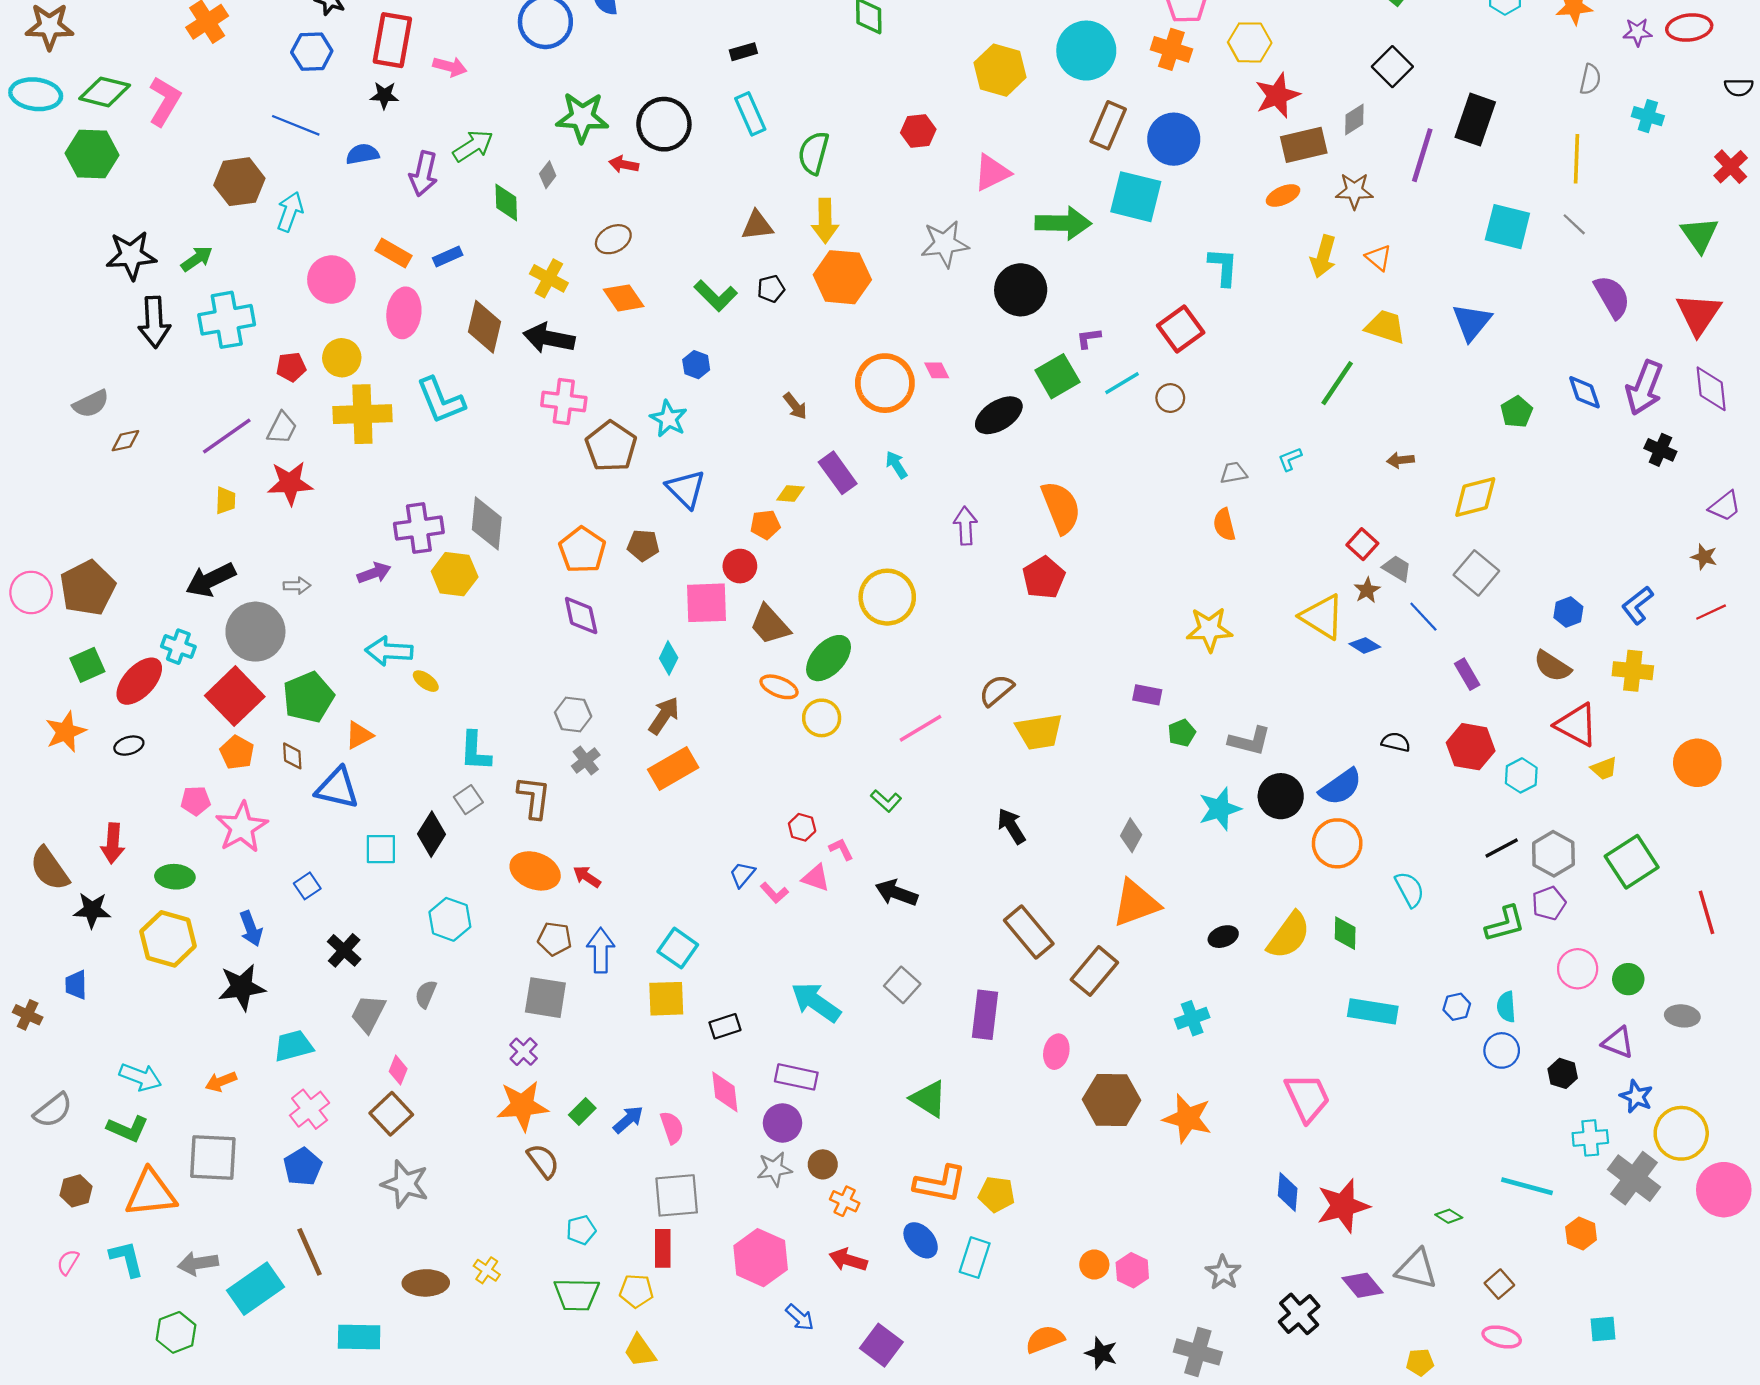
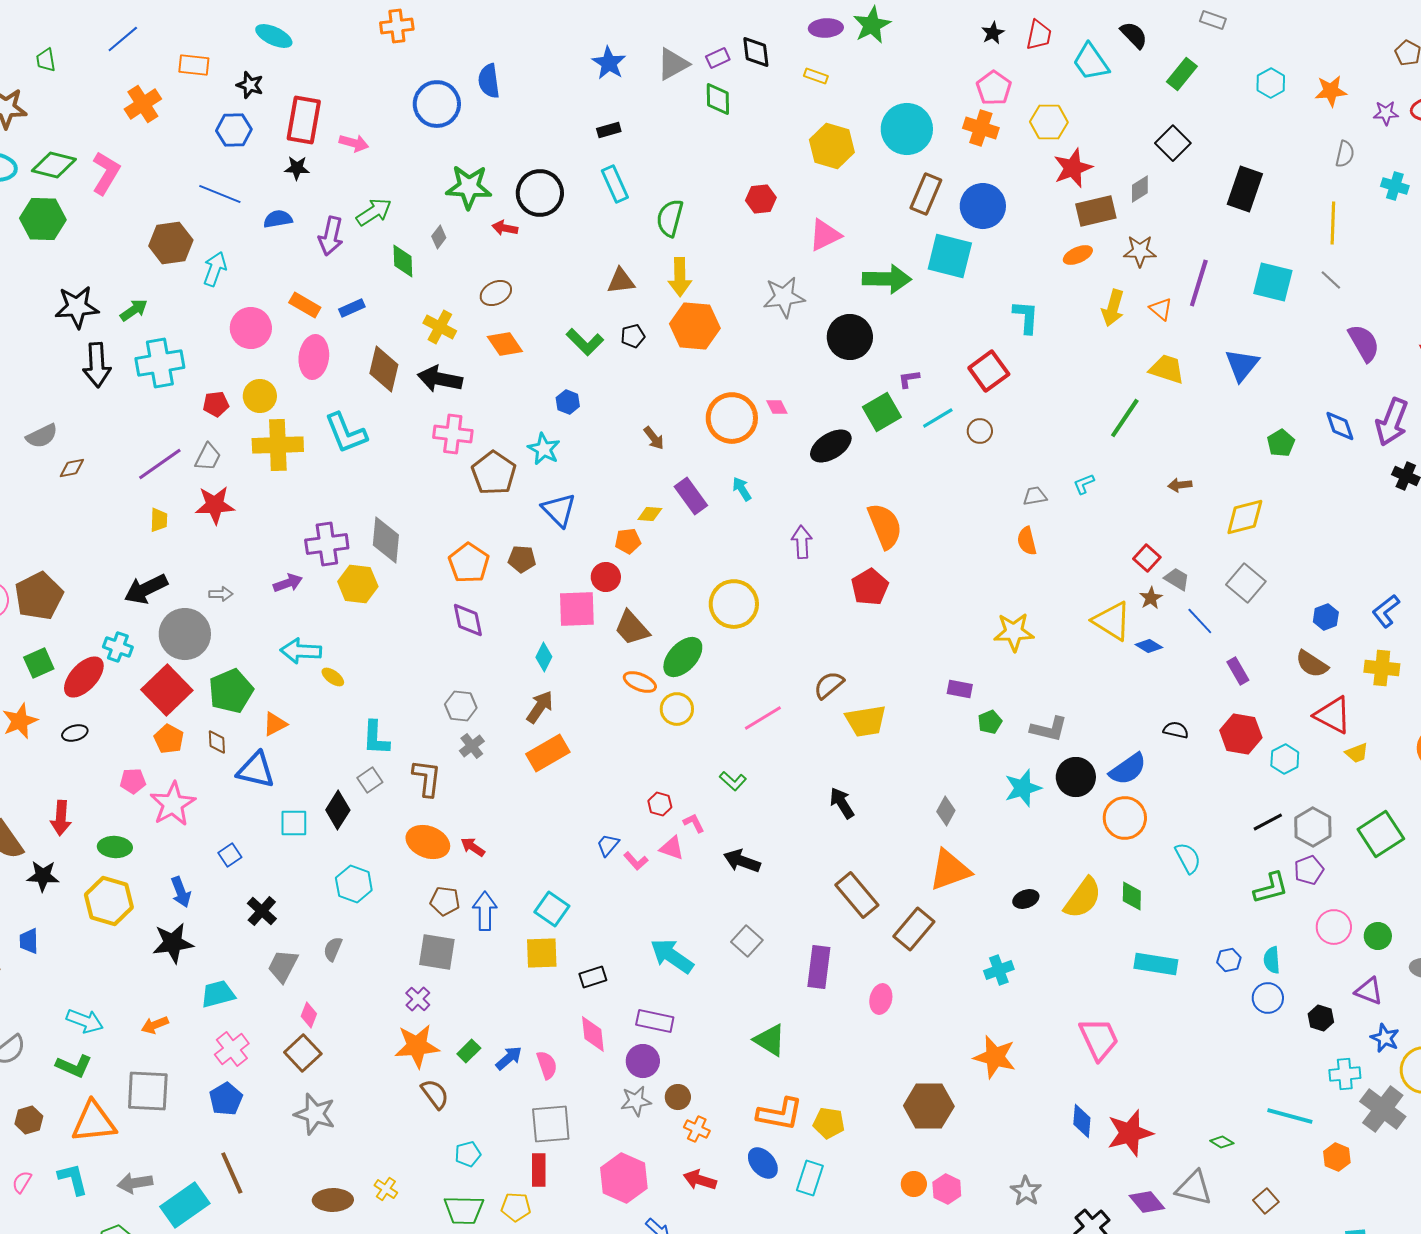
purple line: (1422, 155) -> (1199, 283), moved
brown hexagon: (1112, 1100) -> (929, 1106), moved

